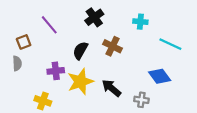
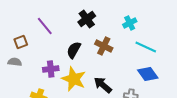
cyan cross: (140, 22) -> (130, 23), turned -32
cyan line: (170, 44) -> (146, 47), moved
gray semicircle: (17, 63) -> (15, 62), turned -80
yellow star: (80, 82) -> (74, 79), turned -30

